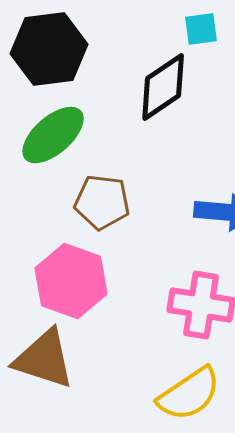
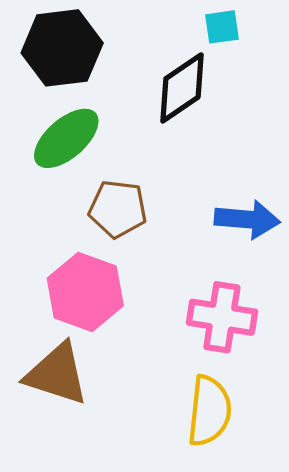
yellow semicircle: (189, 394) -> (209, 411), turned -50

